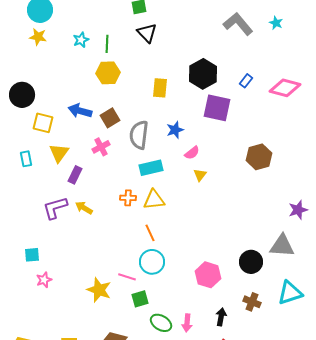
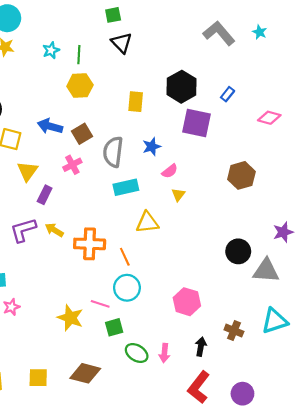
pink diamond: (285, 88) -> (269, 118), moved, size x0.7
orange cross: (128, 198) -> (90, 244), moved, size x1.8
yellow triangle: (154, 200) -> (147, 223), moved
black circle: (251, 262) -> (238, 251), moved

